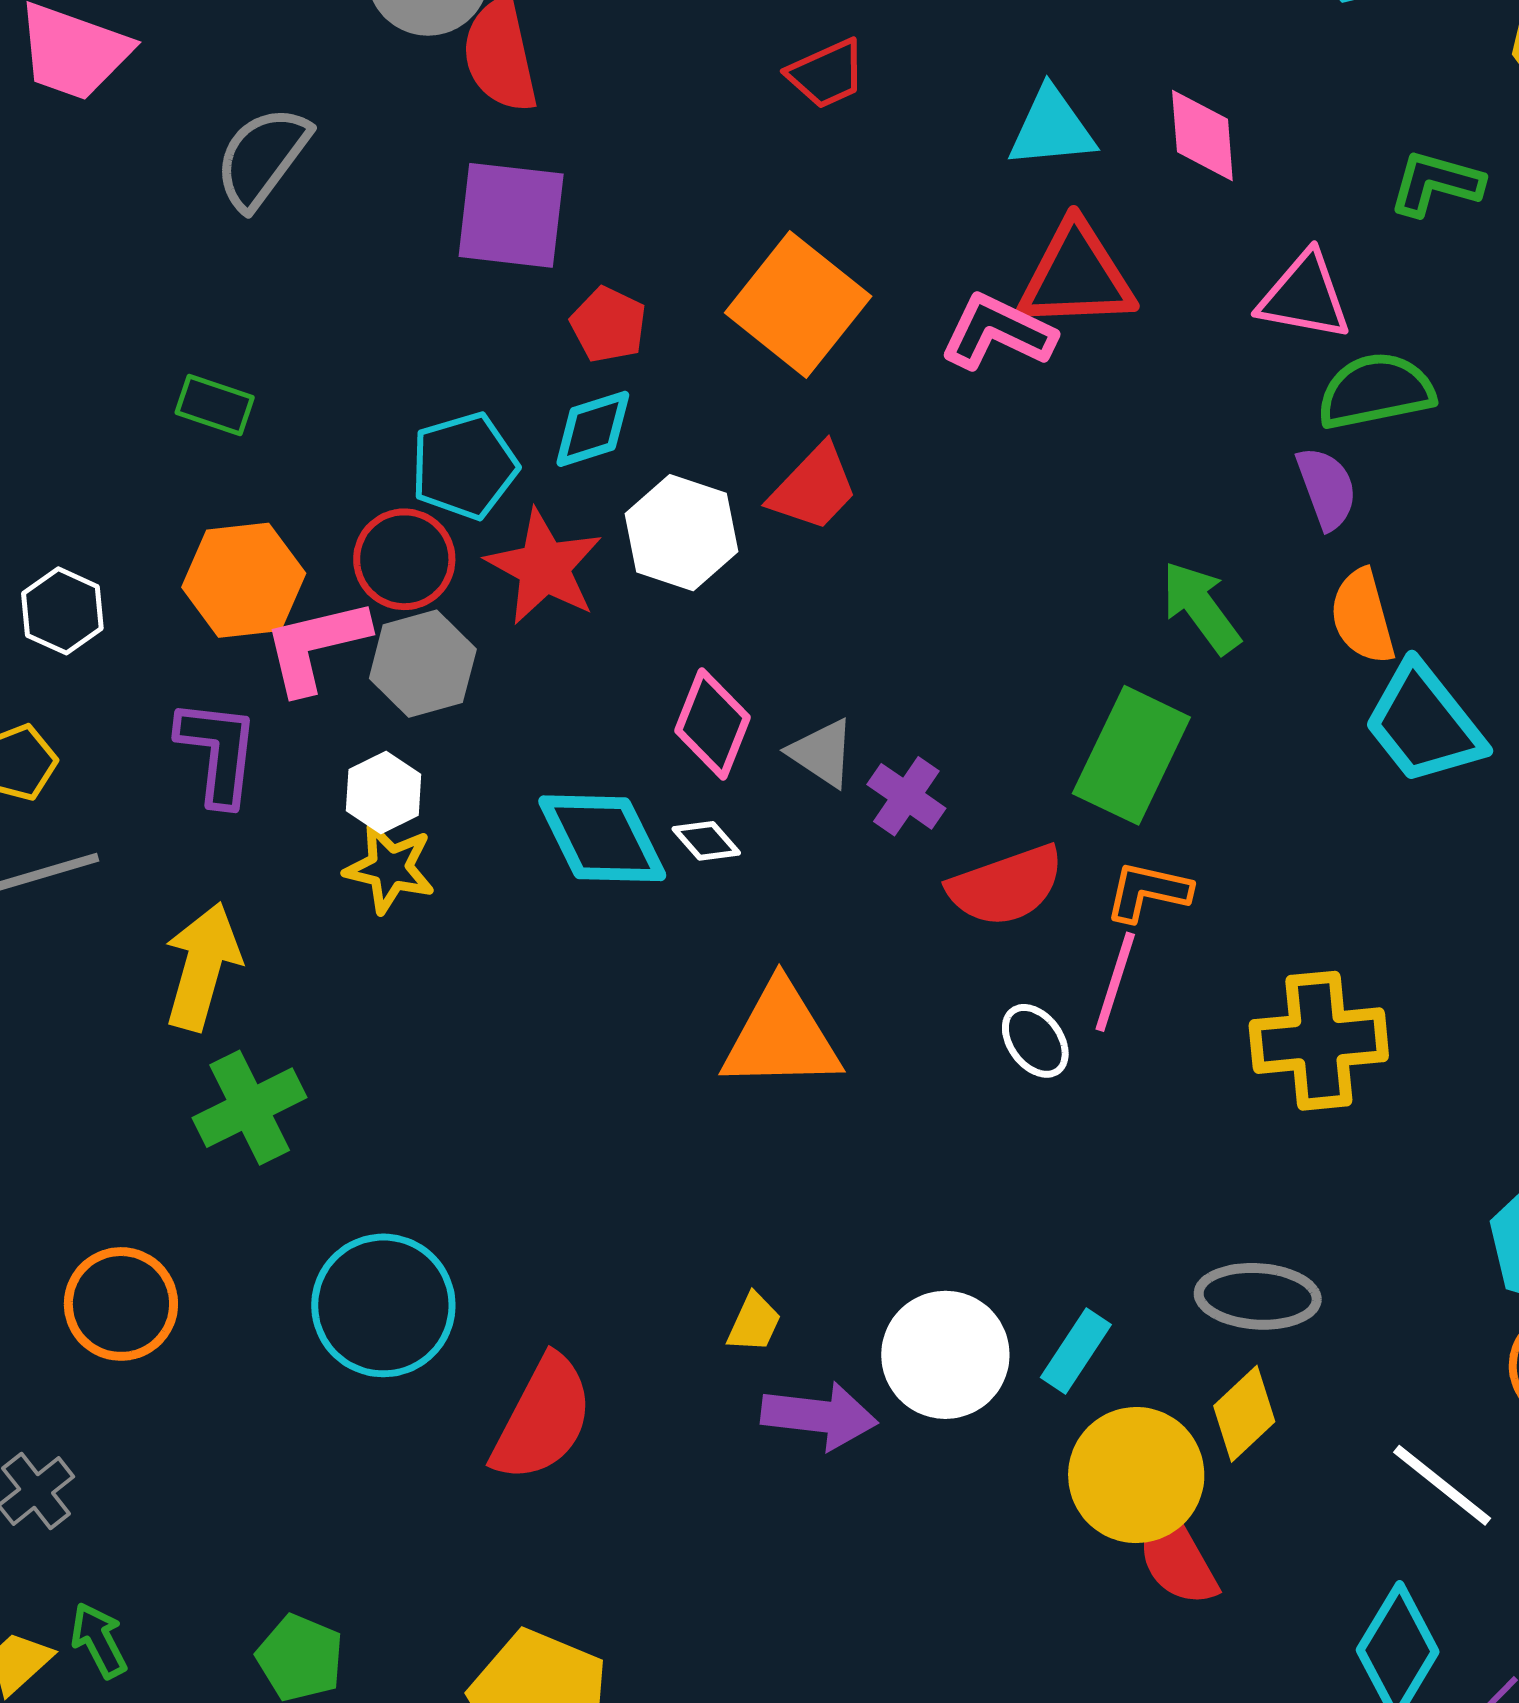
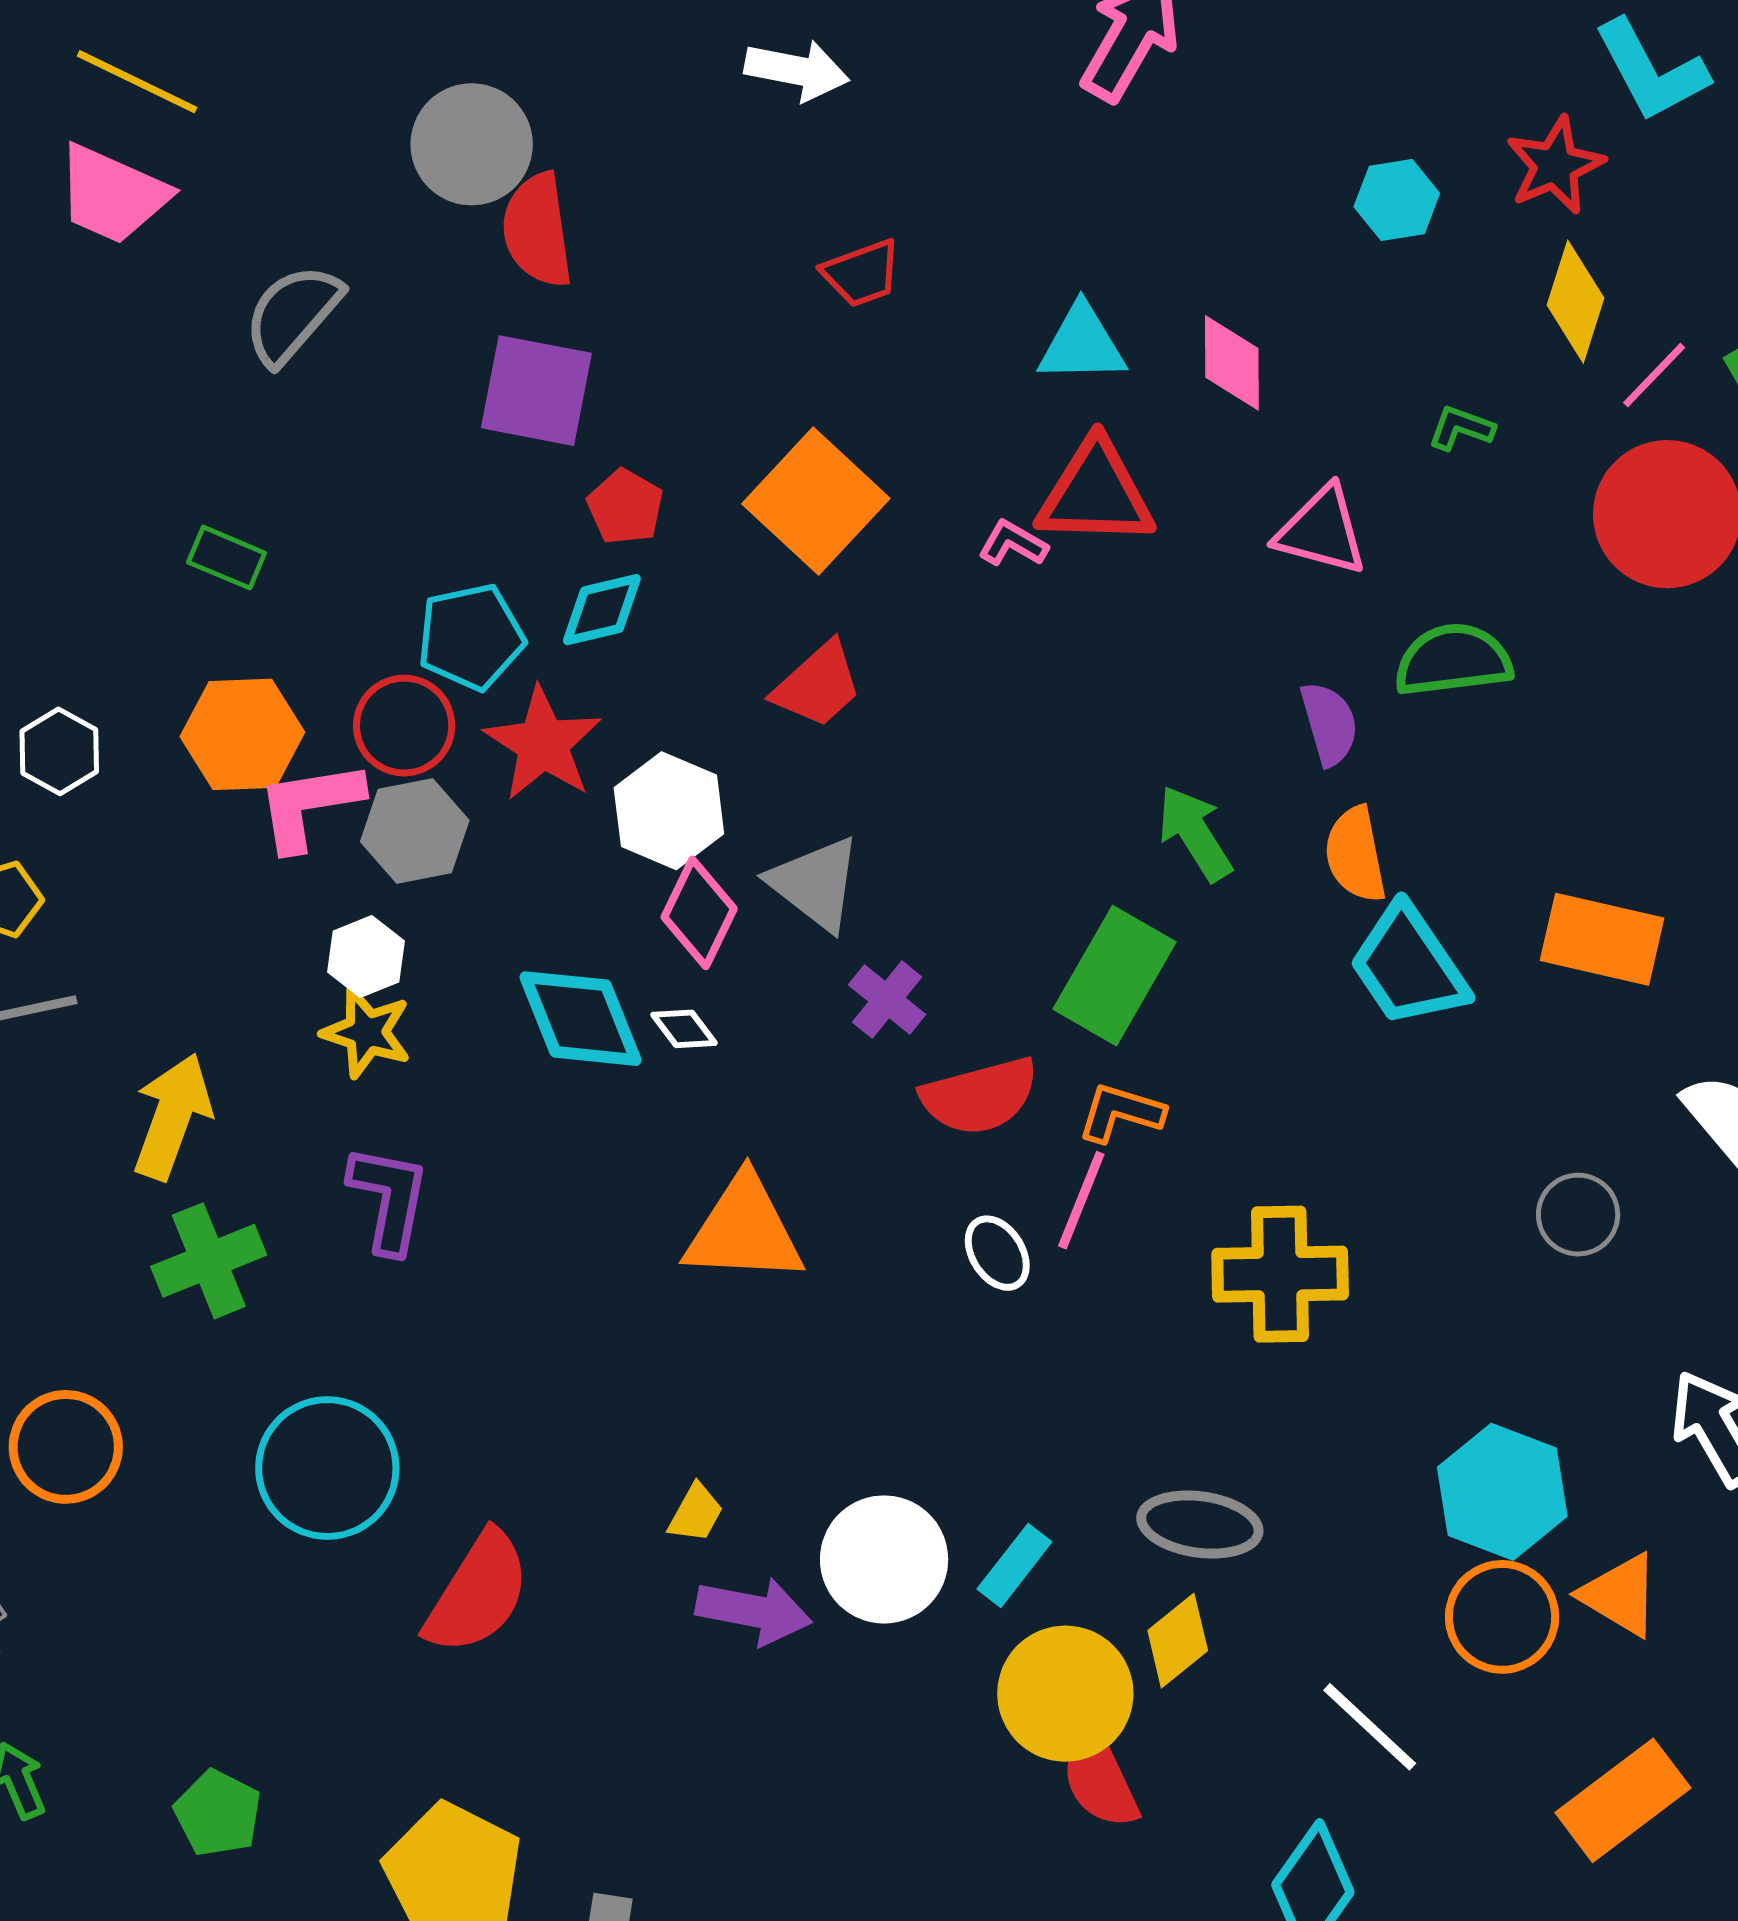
green L-shape: (1436, 183) -> (1461, 428), size x0.7
pink L-shape: (998, 332) -> (1013, 544), size x0.6
green semicircle: (1376, 391) -> (1453, 660), moved
white hexagon: (681, 533) -> (669, 811), moved
purple L-shape: (218, 752) -> (389, 1199), moved
gray triangle: (822, 753) -> (815, 884), moved, size x1.4

